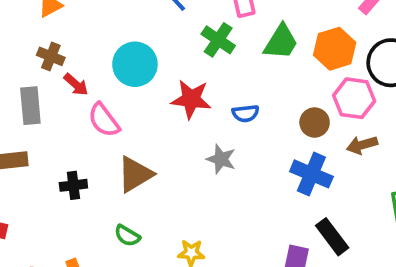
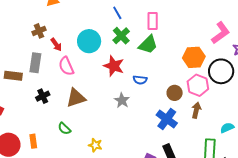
green cross: (218, 40) -> (121, 36), moved
green trapezoid: (281, 42) -> (148, 45), moved
brown cross: (51, 56) -> (39, 31), moved, turned 32
gray rectangle: (30, 106) -> (35, 63), moved
brown arrow: (362, 145) -> (196, 110), turned 105
black cross: (73, 185) -> (43, 96), turned -32

